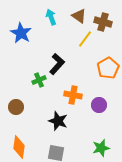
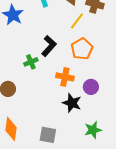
orange pentagon: (108, 68) -> (82, 49), moved
black star: (58, 121) -> (72, 103), moved

